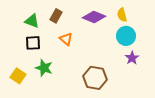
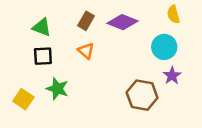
yellow semicircle: (122, 15) -> (173, 14), moved
brown rectangle: (56, 16) -> (86, 21), moved
brown hexagon: (95, 78) -> (142, 95), moved

